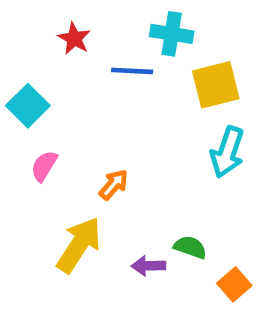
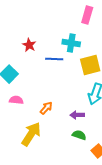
pink semicircle: (44, 166) -> (16, 100), turned 64
purple arrow: (148, 266) -> (77, 115), moved

